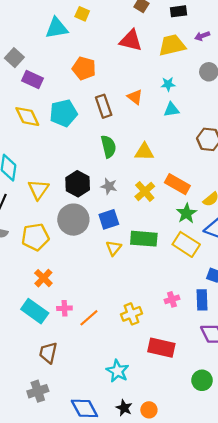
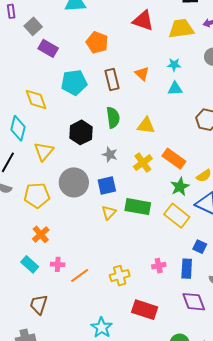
yellow diamond: (27, 117) -> (36, 99), moved
black hexagon: (78, 184) -> (81, 132), moved
cyan rectangle: (35, 311) -> (30, 264), size x0.7

